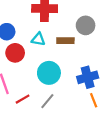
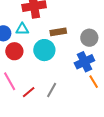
gray circle: (86, 25) -> (89, 38), moved
cyan triangle: (38, 39) -> (22, 29), moved
cyan circle: (49, 73) -> (44, 50), moved

